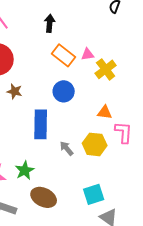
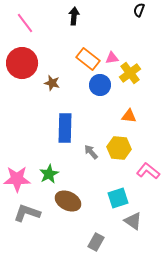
black arrow: (50, 23) -> (74, 16), moved
brown star: (15, 91) -> (52, 83), moved
blue circle: (64, 91) -> (100, 85), moved
pink L-shape: (124, 132) -> (148, 171), moved, turned -55

